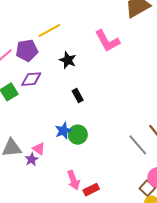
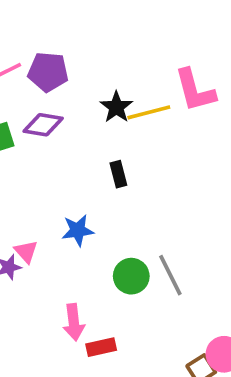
yellow line: (49, 31) -> (149, 112), moved
green circle: (78, 135) -> (131, 276), moved
gray line: (138, 145) -> (170, 275), moved

